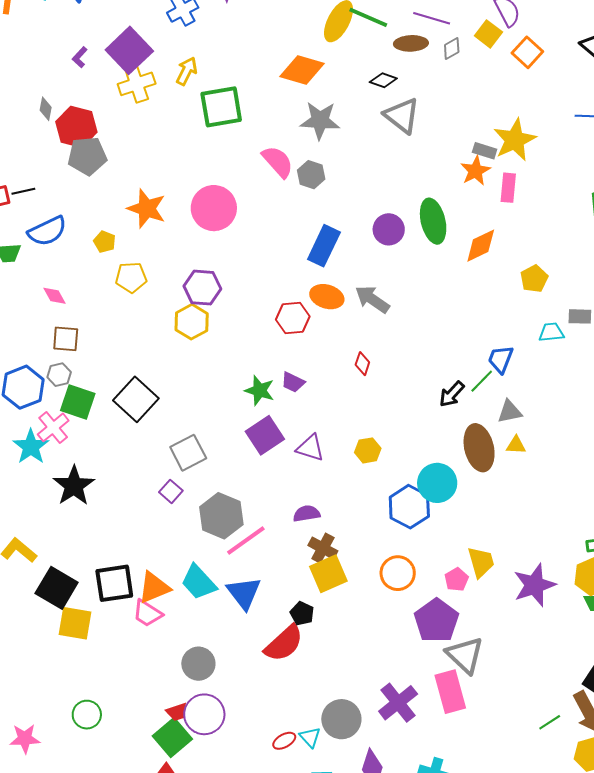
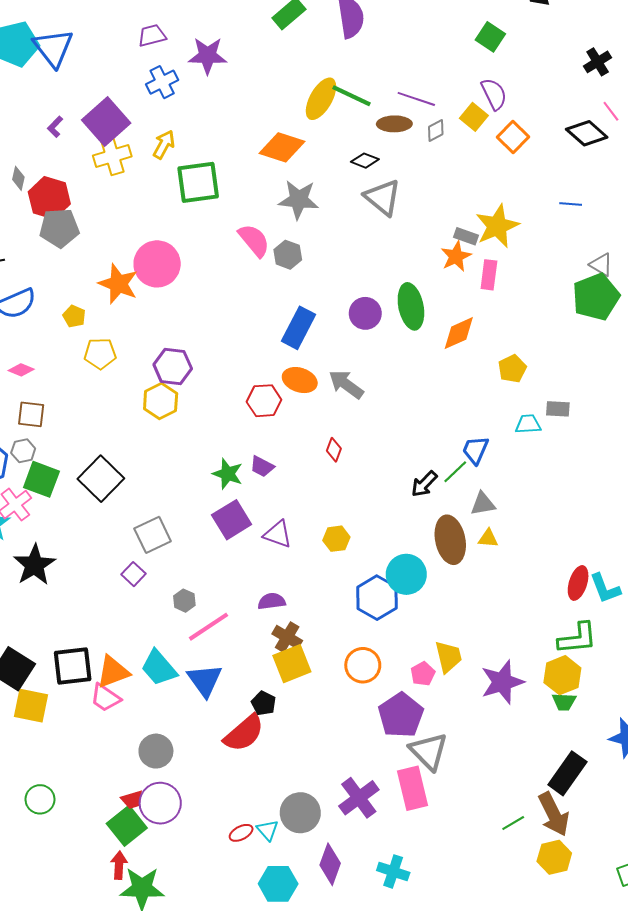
pink circle: (214, 208) -> (157, 264), moved
pink diamond: (55, 296) -> (21, 370), turned -40
gray hexagon: (221, 516) -> (184, 601), size x0.5

